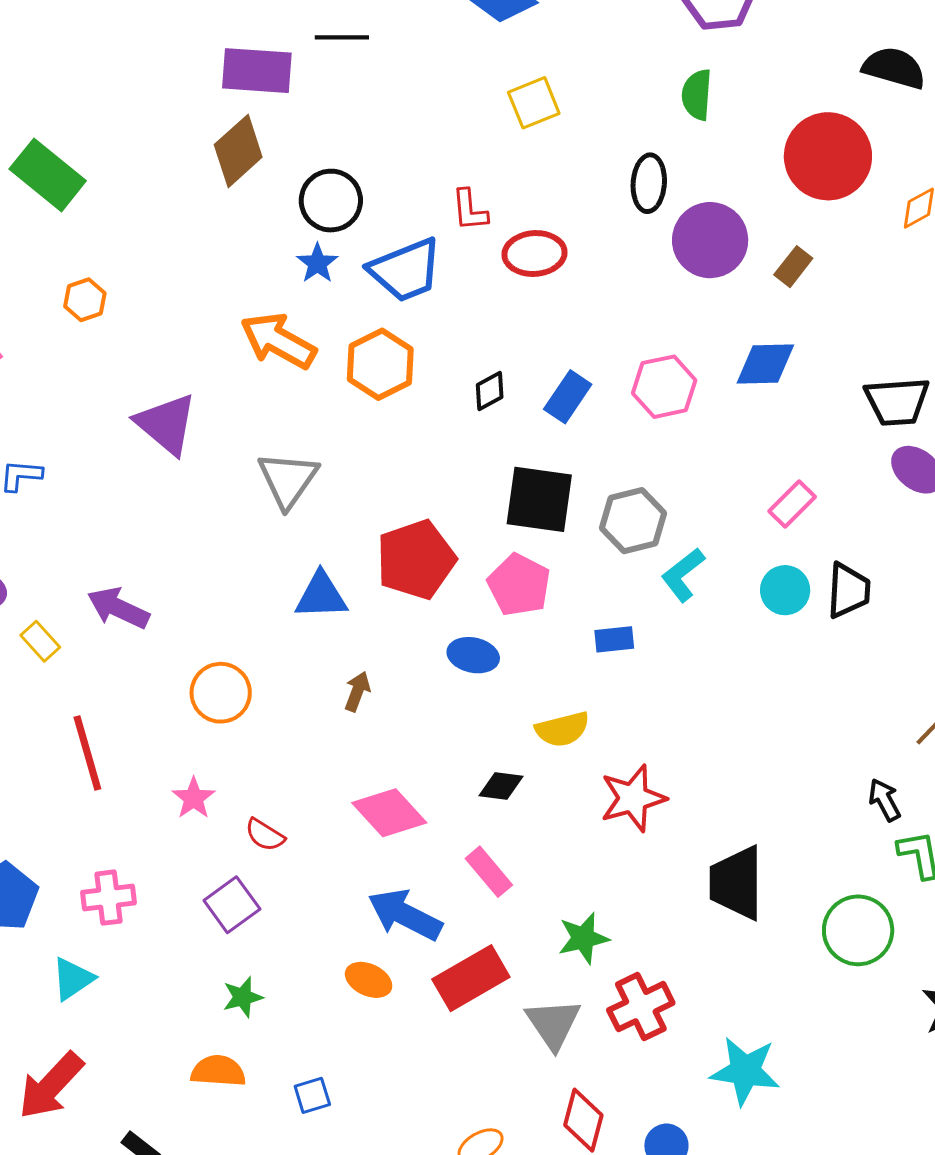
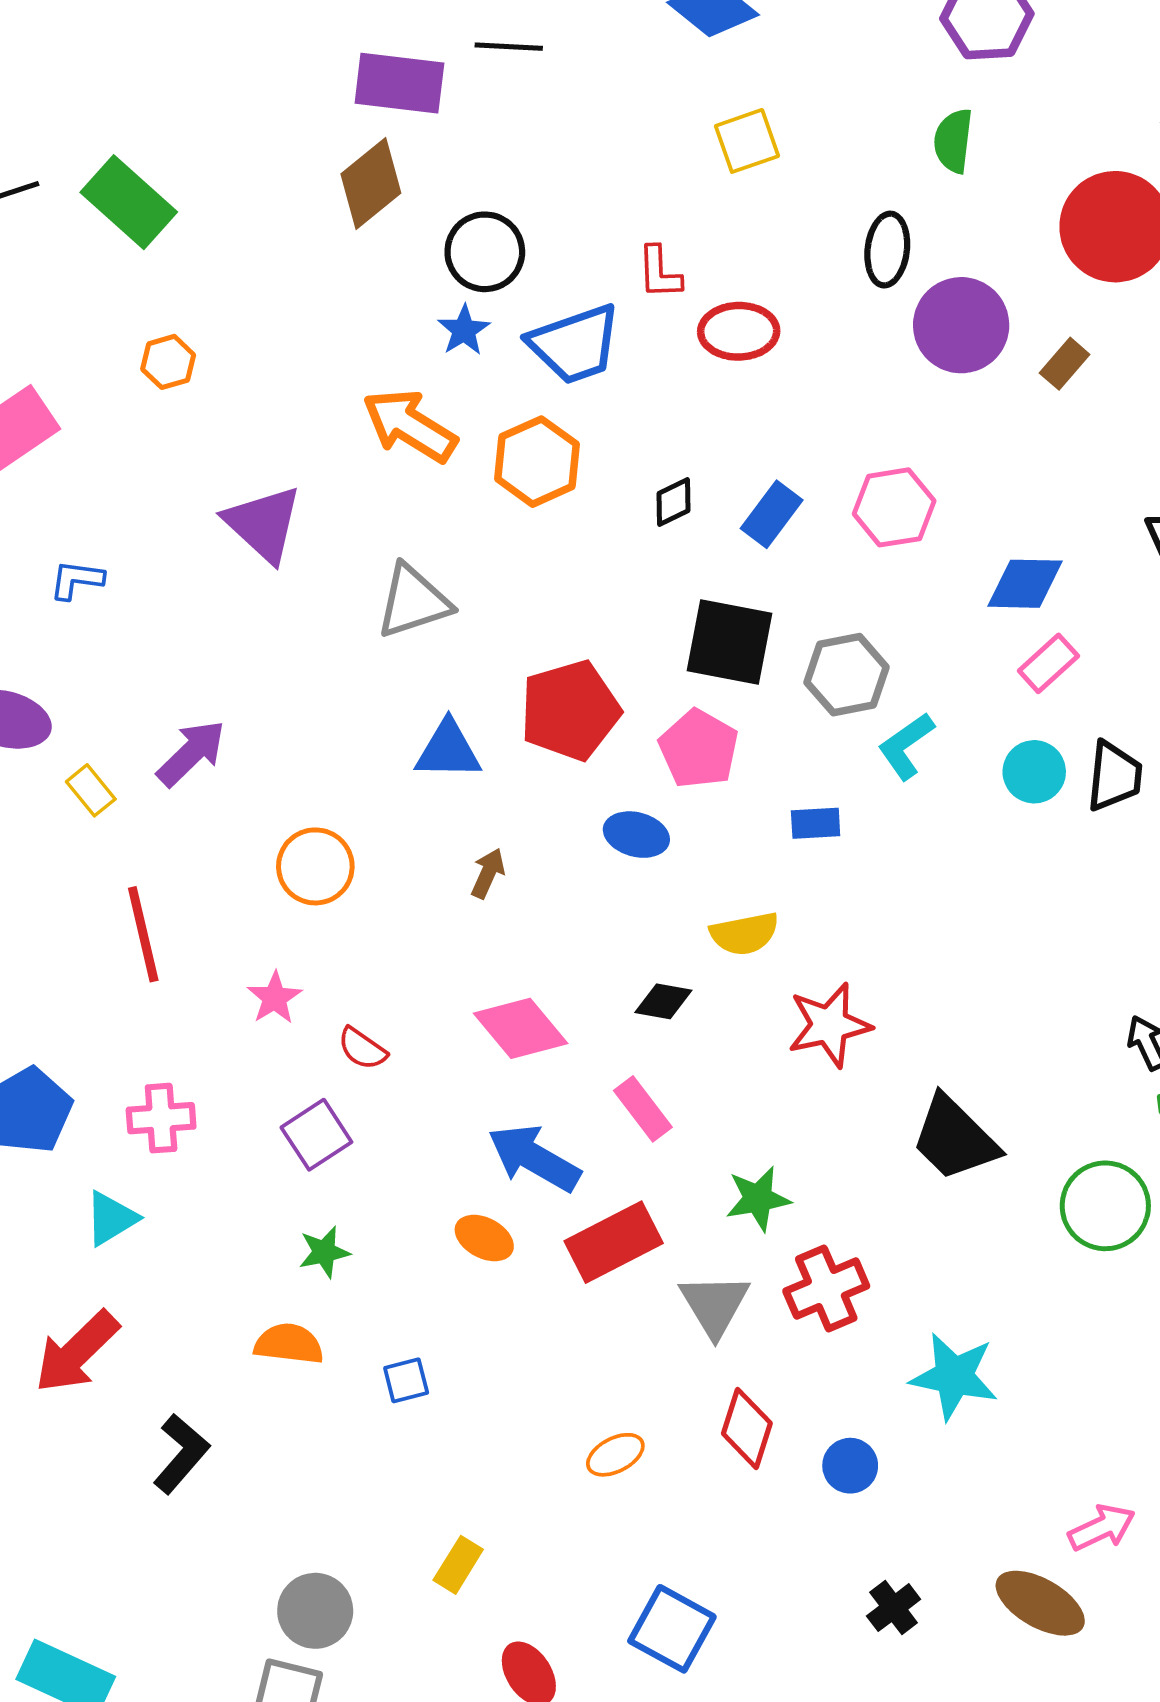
blue diamond: (765, 364) -> (1025, 584), moved
gray triangle: (288, 480) -> (413, 601), turned 34
purple arrow: (118, 608) -> (191, 753), turned 108
black trapezoid: (736, 883) -> (955, 1138), turned -48

